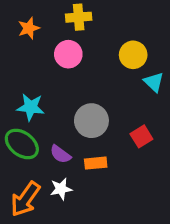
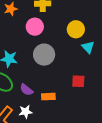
gray circle: (91, 121) -> (44, 55), moved
red square: (141, 136) -> (78, 81), turned 32

